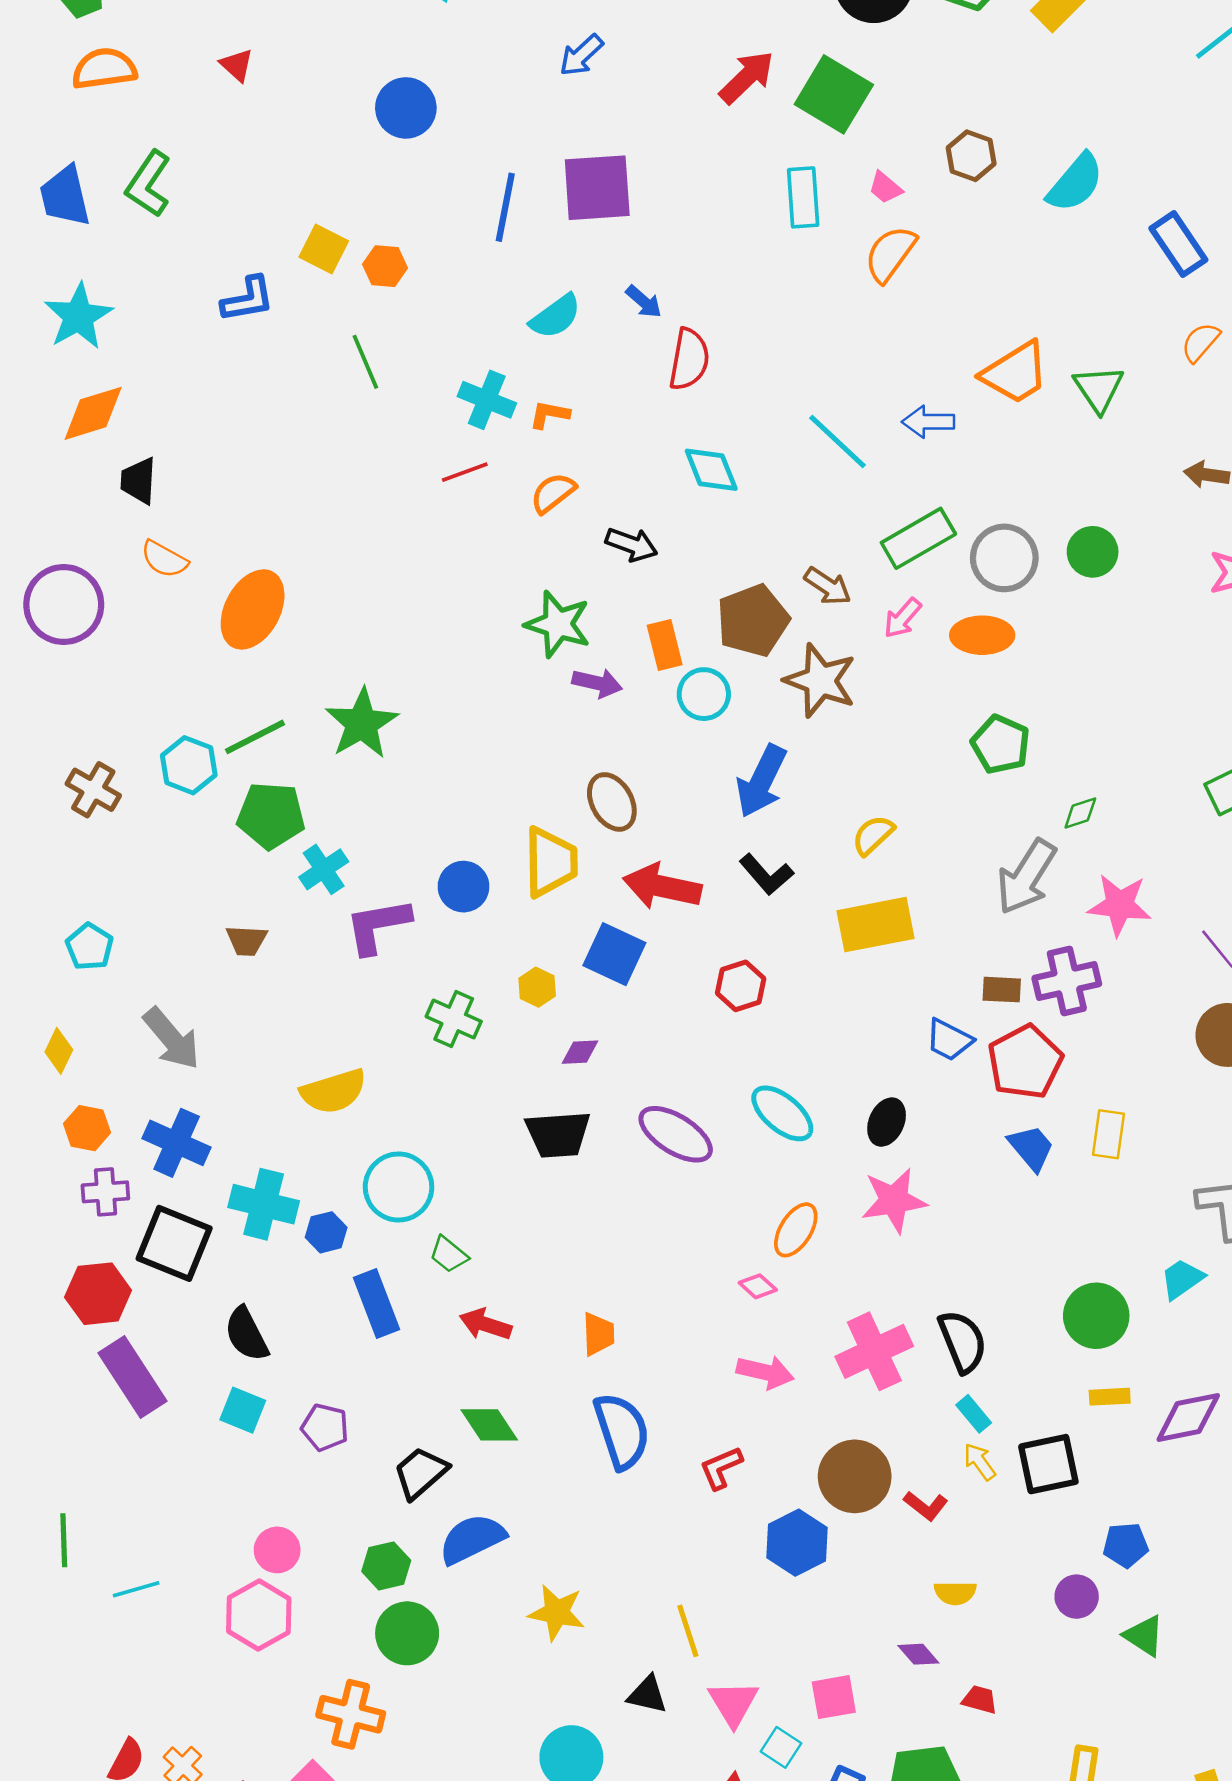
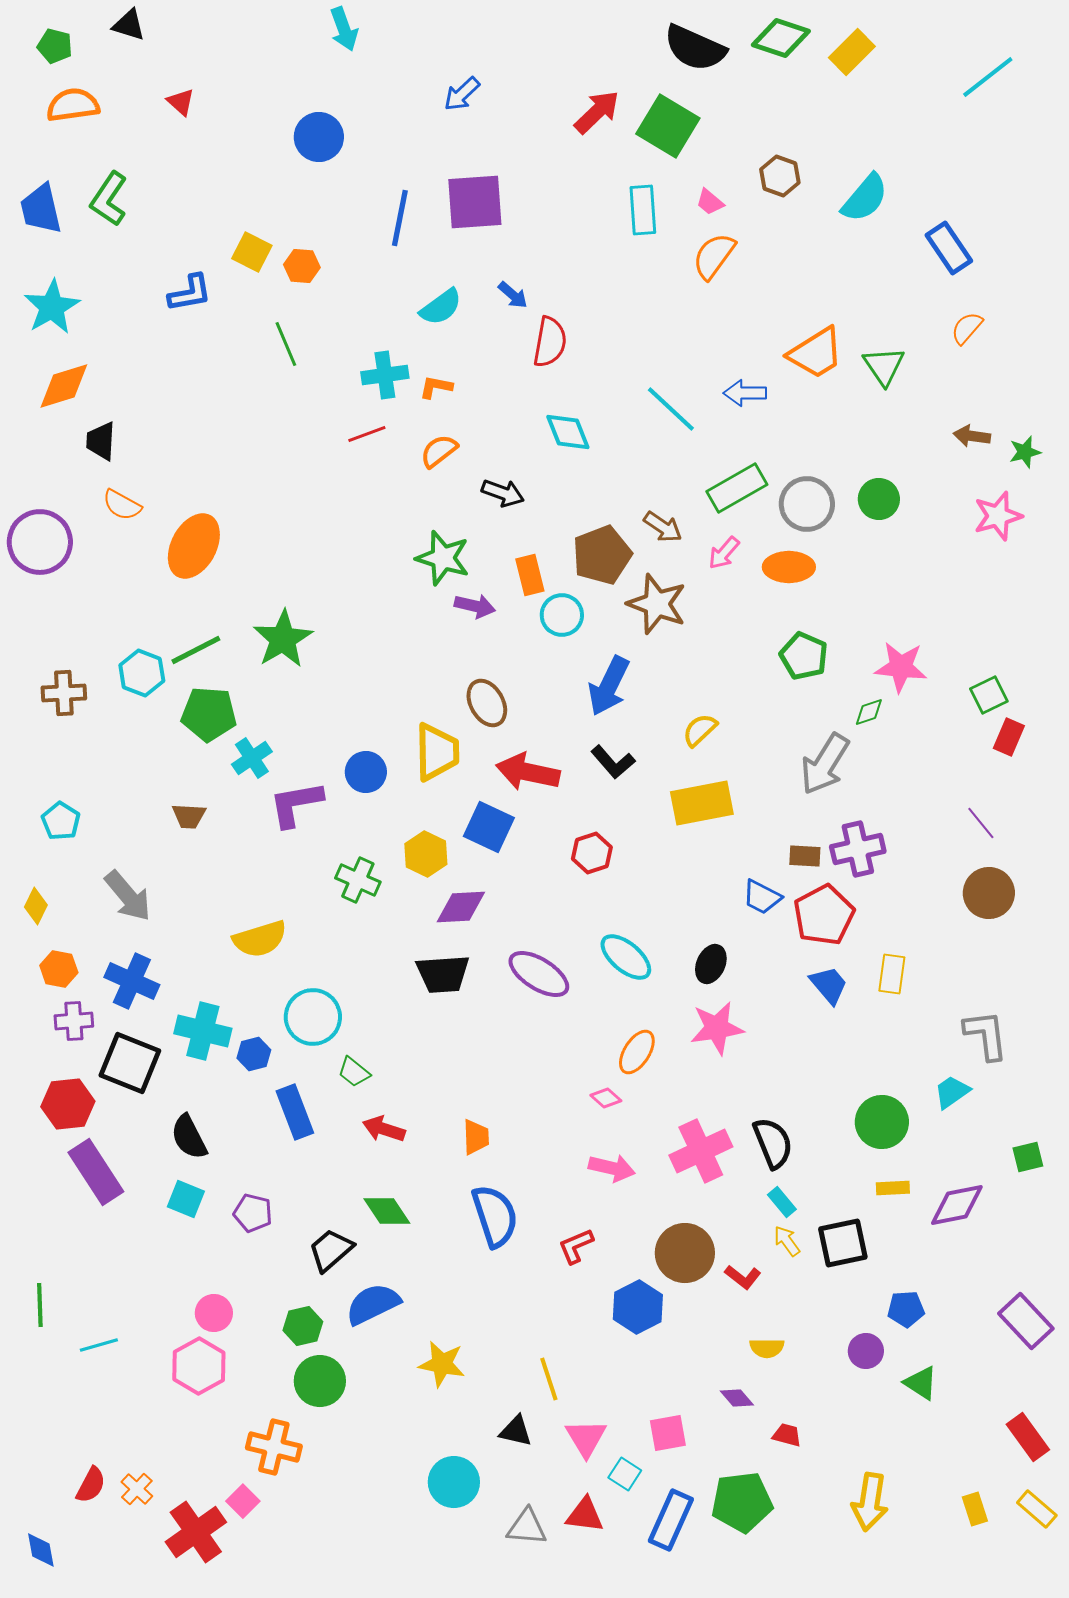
cyan cross: (487, 400) -> (385, 375), turned -30
brown cross: (93, 790) -> (64, 693), turned -33
pink star: (1120, 905) -> (901, 667), moved
yellow hexagon: (537, 987) -> (426, 854), size x1.4
purple diamond: (580, 1052) -> (461, 907), size x1.6

